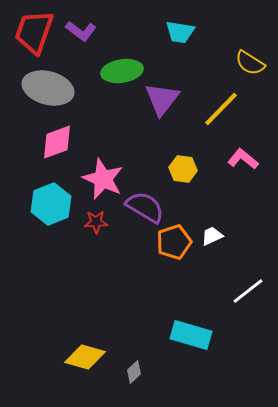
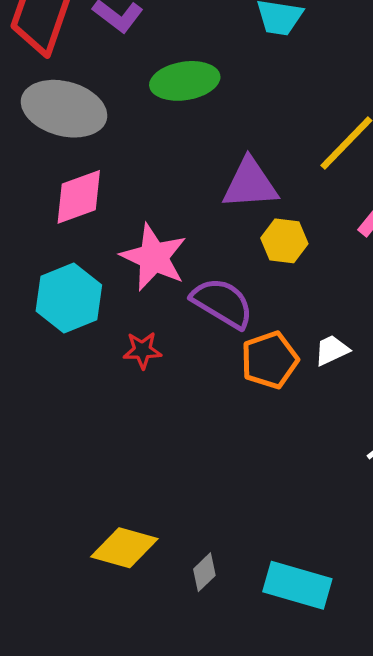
purple triangle: (162, 99) -> (250, 184), moved, turned 48
red star: (96, 222) -> (142, 350), moved
cyan rectangle: (191, 335) -> (297, 585), moved

